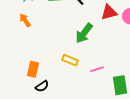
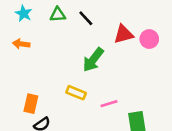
orange arrow: (25, 20) -> (21, 44), turned -48

